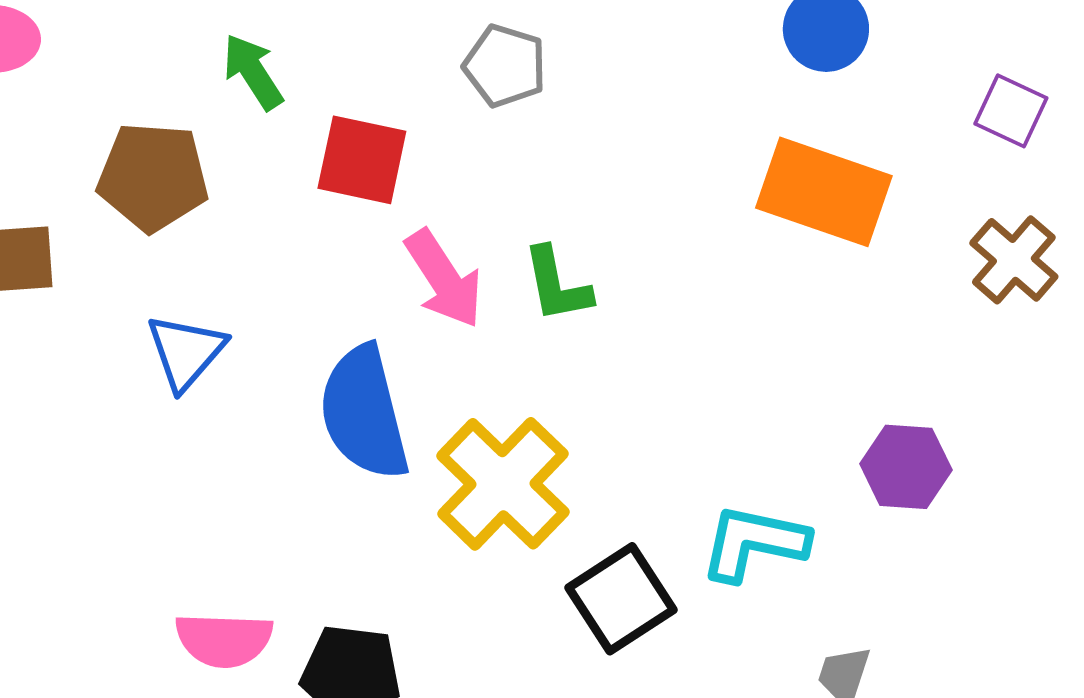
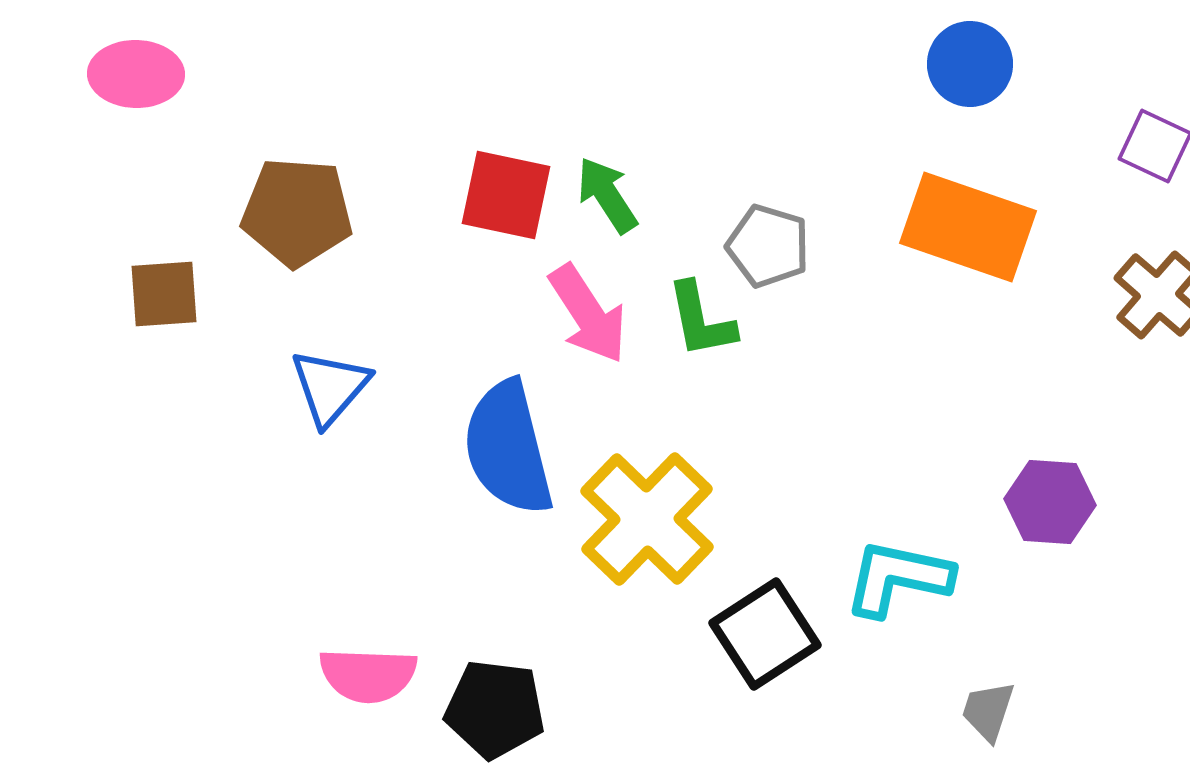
gray pentagon: (505, 66) -> (768, 246), moved
green arrow: (253, 72) -> (607, 195), moved

